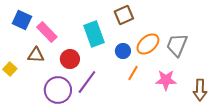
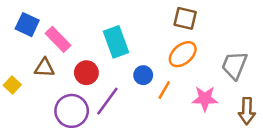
brown square: (124, 15) -> (185, 18), moved, turned 36
gray trapezoid: (177, 45) -> (234, 65), moved
blue circle: (123, 51) -> (143, 75), moved

